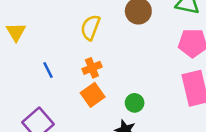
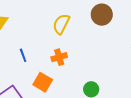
orange square: (93, 95) -> (43, 82), moved, turned -30

